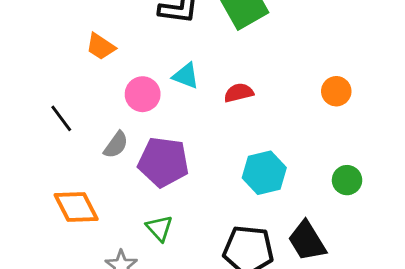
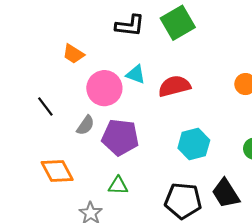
red semicircle: (239, 93) -> (174, 86), size x1.5
pink circle: (143, 94) -> (104, 88), size x1.4
green triangle: (159, 228) -> (118, 186), turned -45

